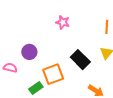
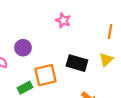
black rectangle: (80, 60) -> (77, 63), turned -36

